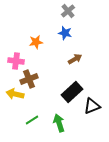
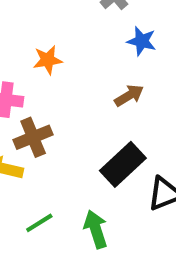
blue star: (65, 33) -> (142, 41), moved

